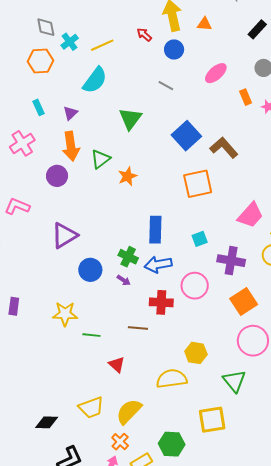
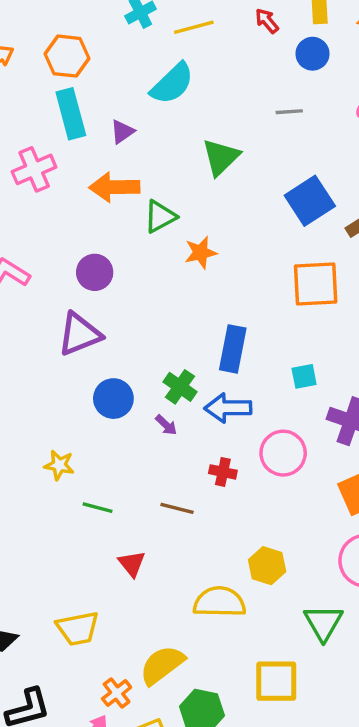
orange hexagon: (40, 61) -> (67, 56), moved
gray line: (166, 86) -> (289, 112), turned -42
cyan rectangle: (39, 107) -> (71, 114), size x1.8
orange arrow: (71, 146) -> (114, 187), turned 88
purple circle: (57, 176) -> (95, 272), moved
red cross: (161, 302) -> (223, 472), size x0.7
yellow star: (65, 314) -> (59, 465), size x0.7
yellow semicircle: (129, 411) -> (162, 665), moved

